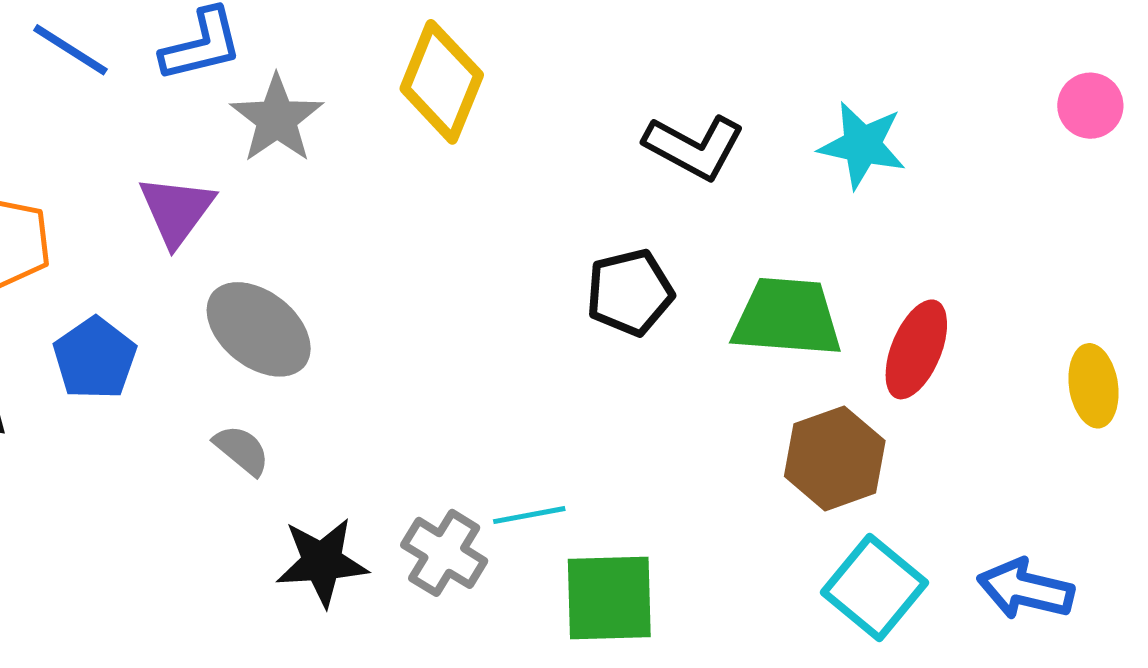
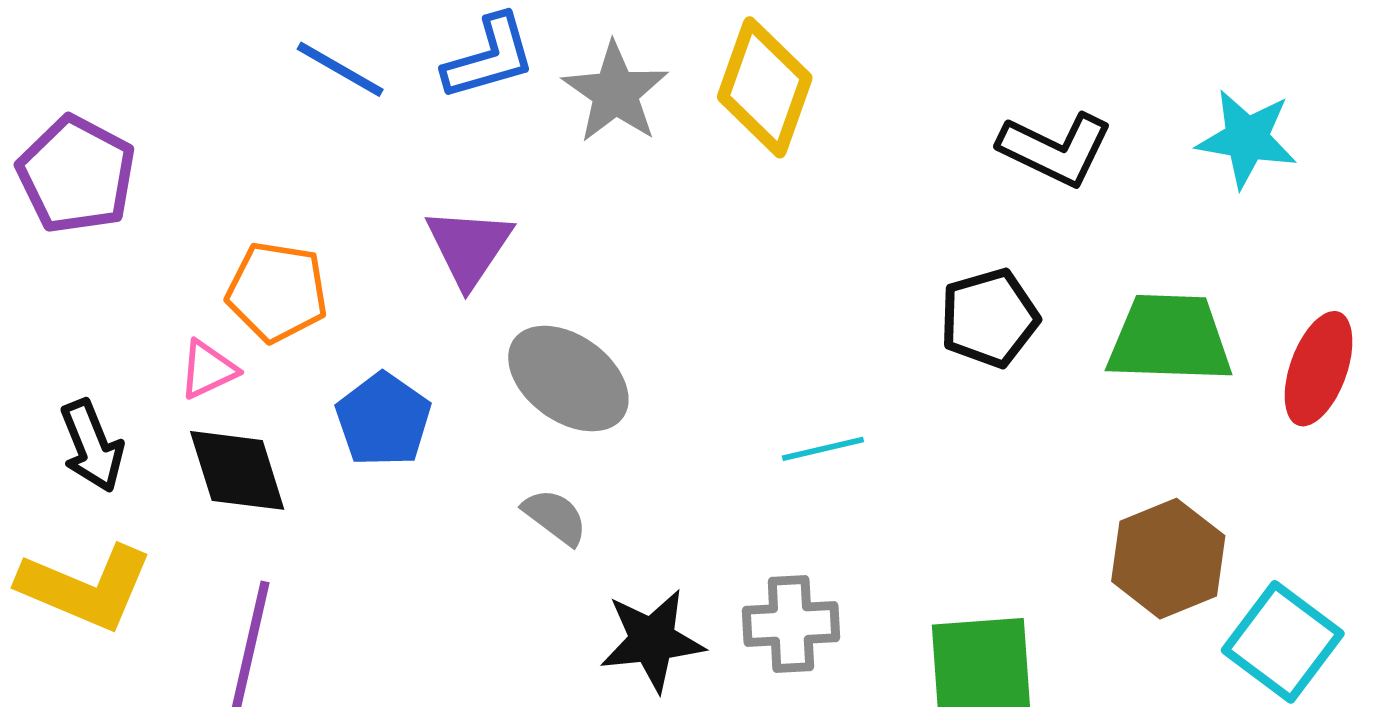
gray star: (277, 119) -> (615, 93), moved
brown hexagon: (835, 458) -> (1168, 559), moved
cyan line: (529, 515) -> (823, 449), moved
gray cross: (444, 553) -> (791, 624), turned -32

